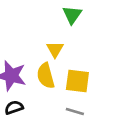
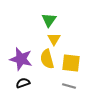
green triangle: (72, 15) -> (49, 20), moved

